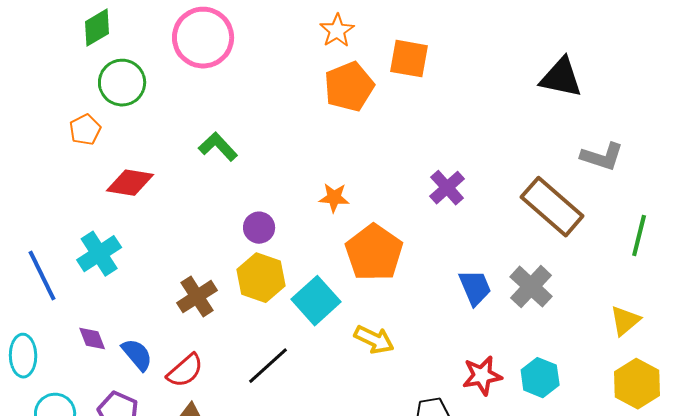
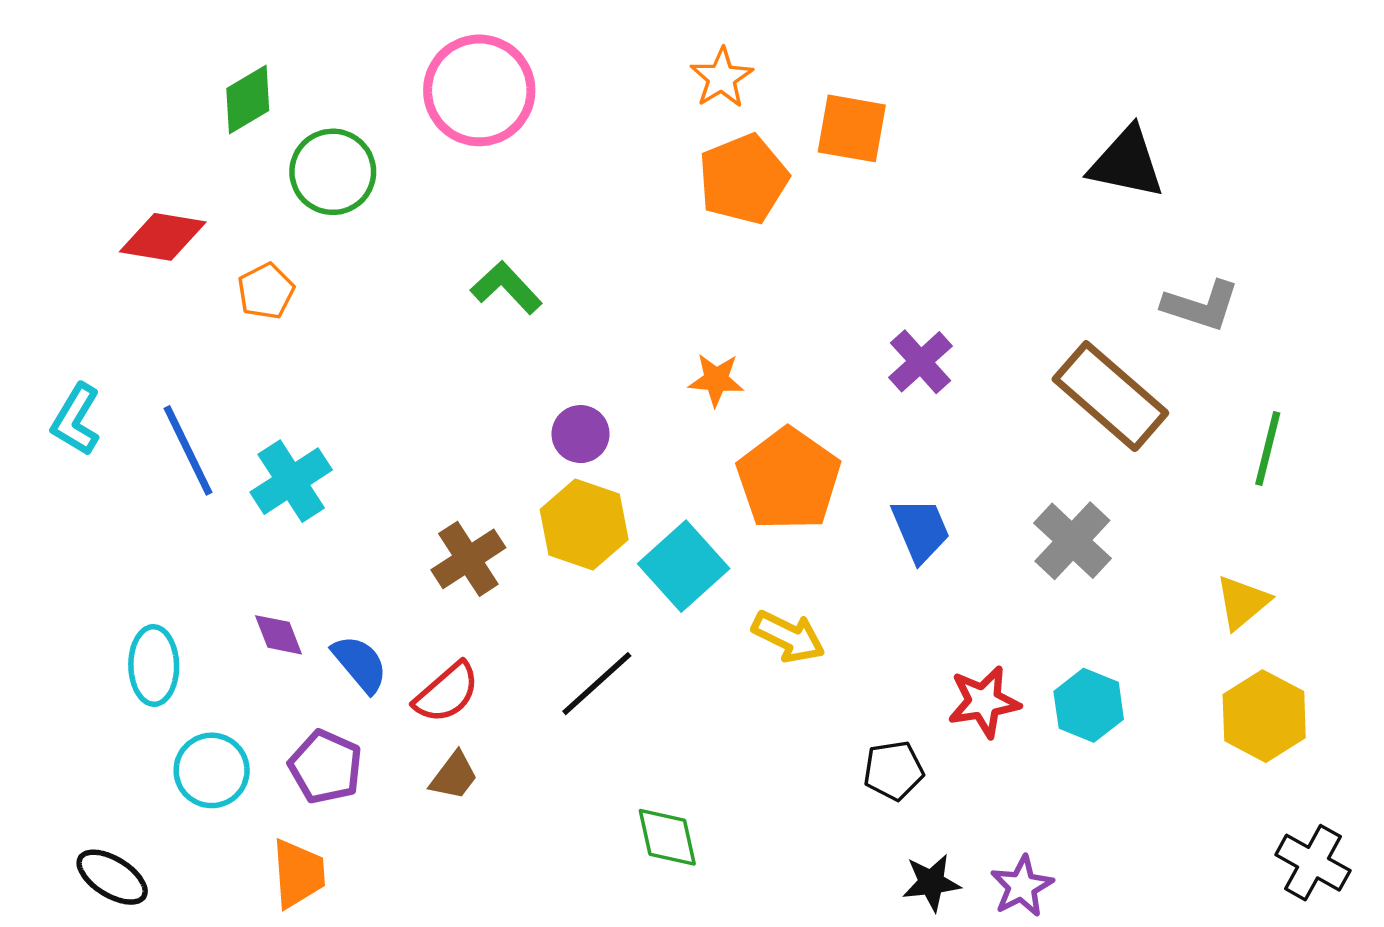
green diamond: (97, 28) -> (248, 99), moved
orange pentagon: (85, 130) -> (266, 291), moved
red diamond: (130, 183) -> (163, 237), moved
blue line: (42, 276) -> (188, 450), moved
blue trapezoid: (475, 288) -> (921, 530), moved

